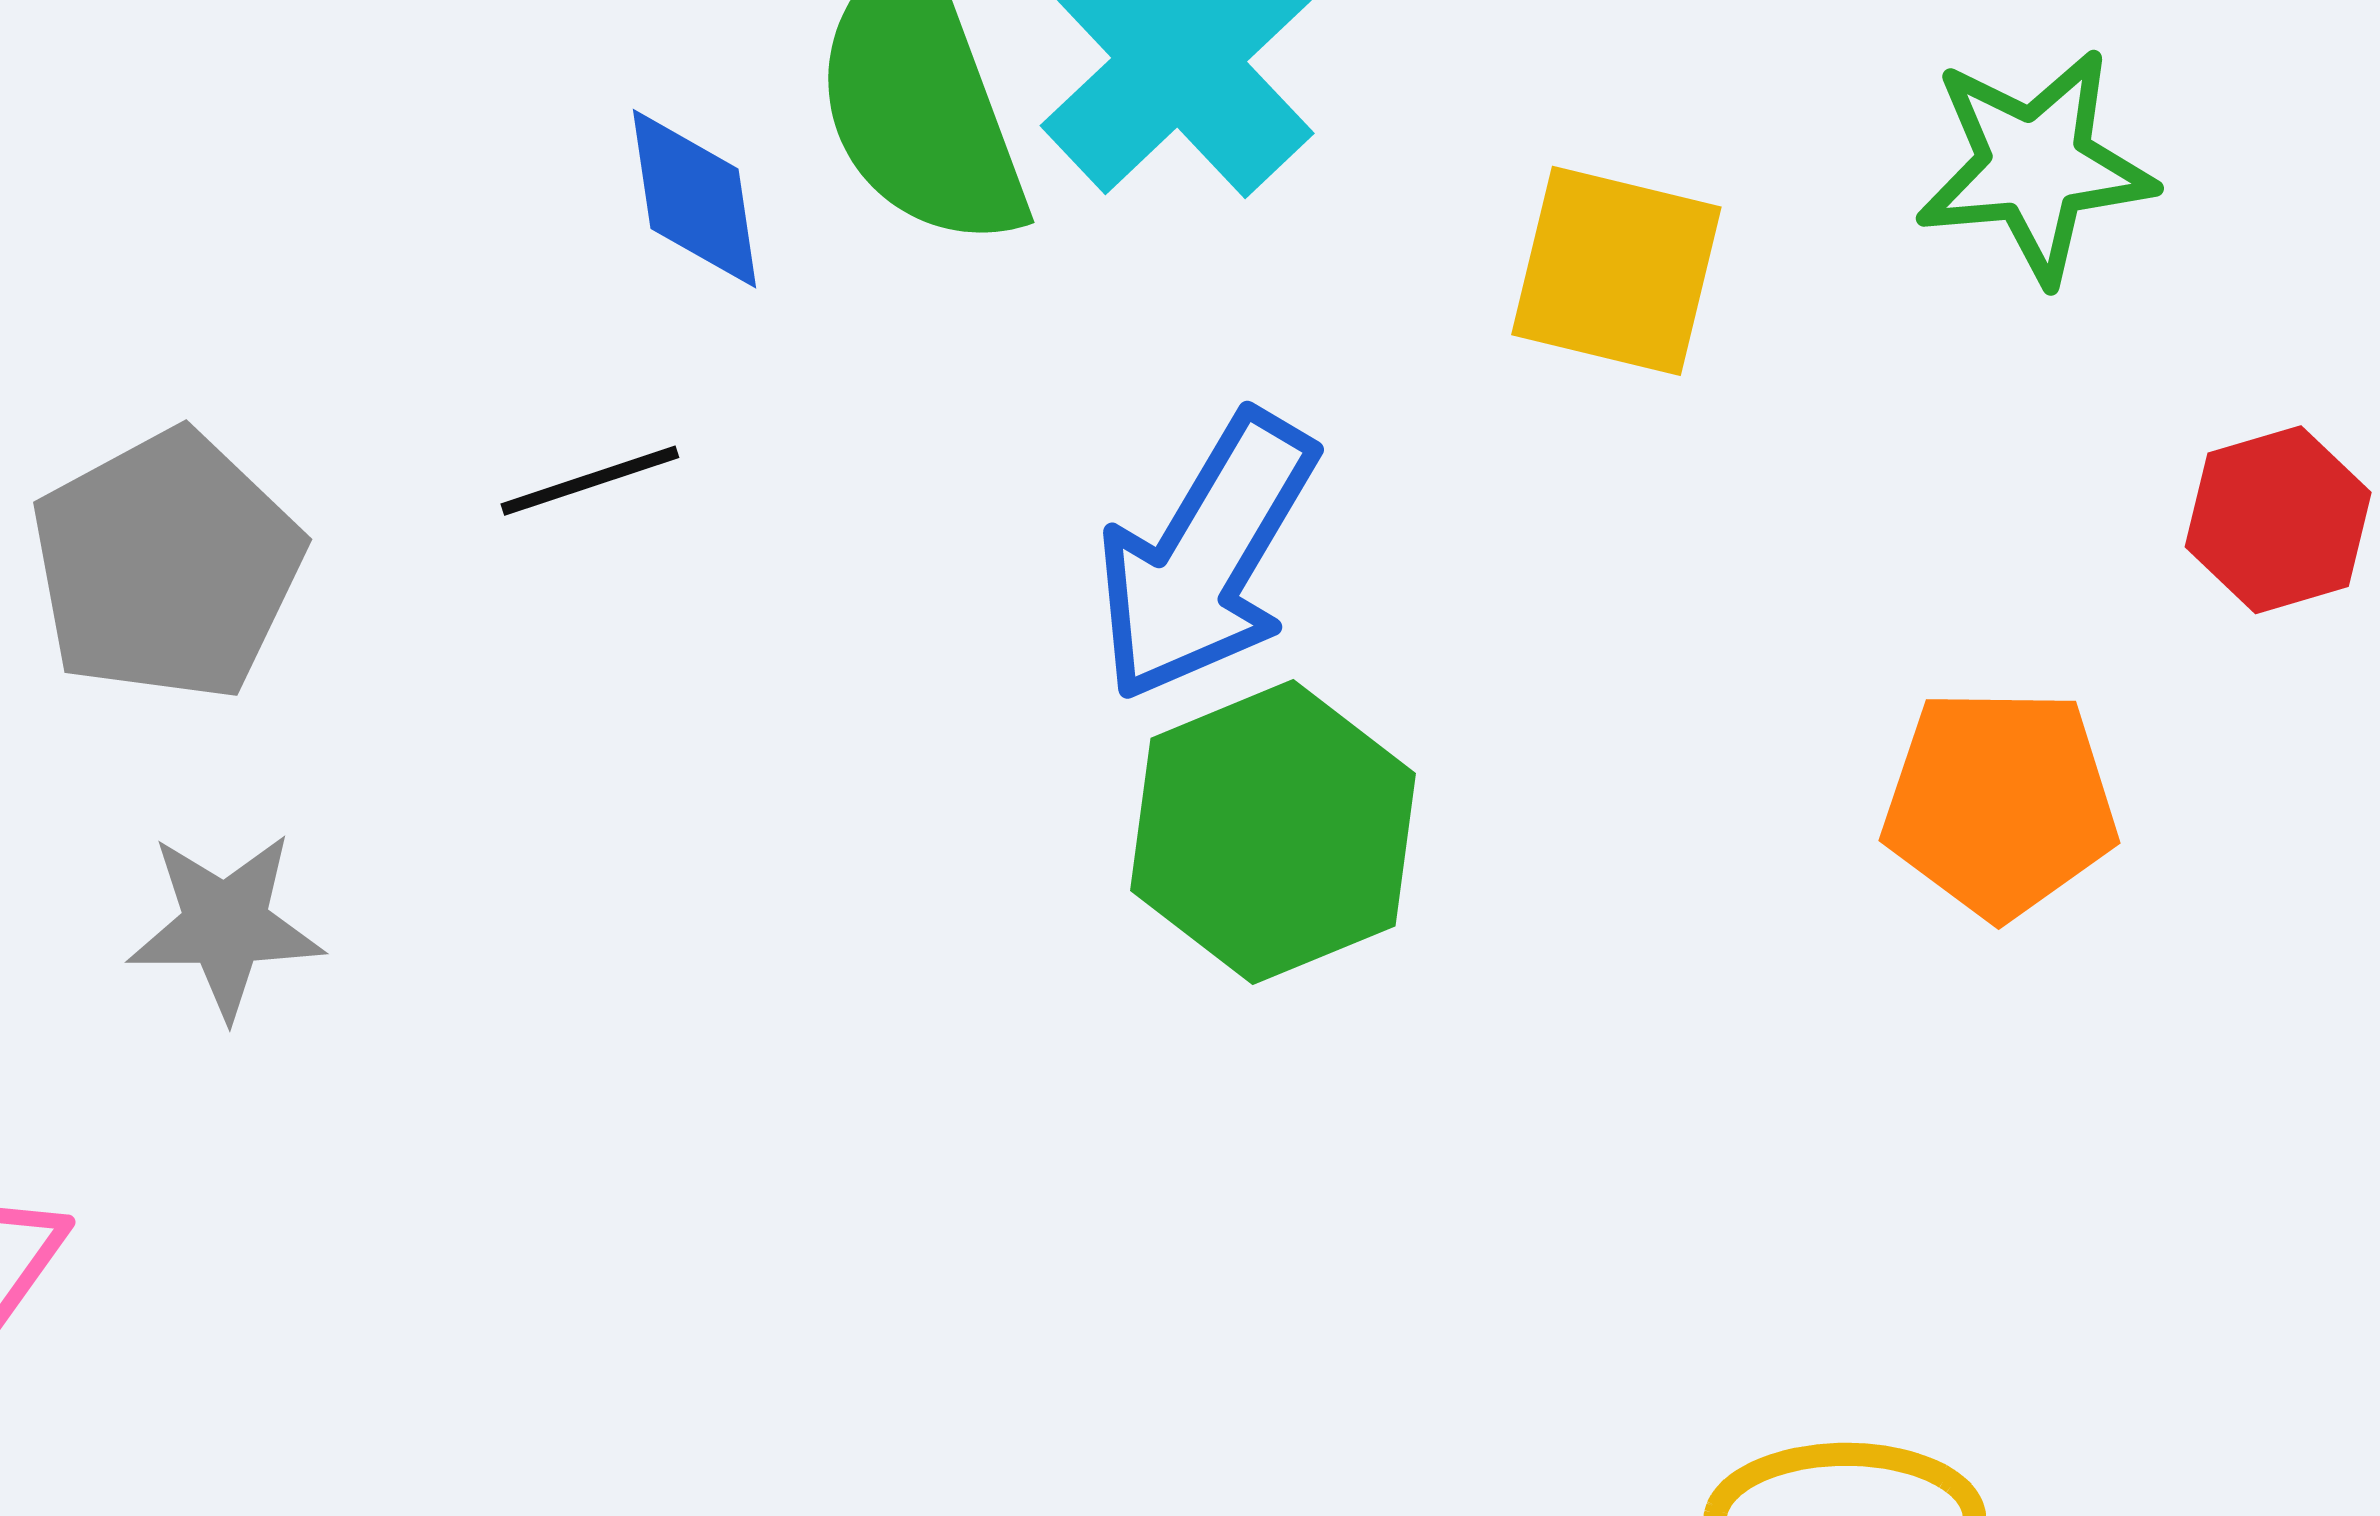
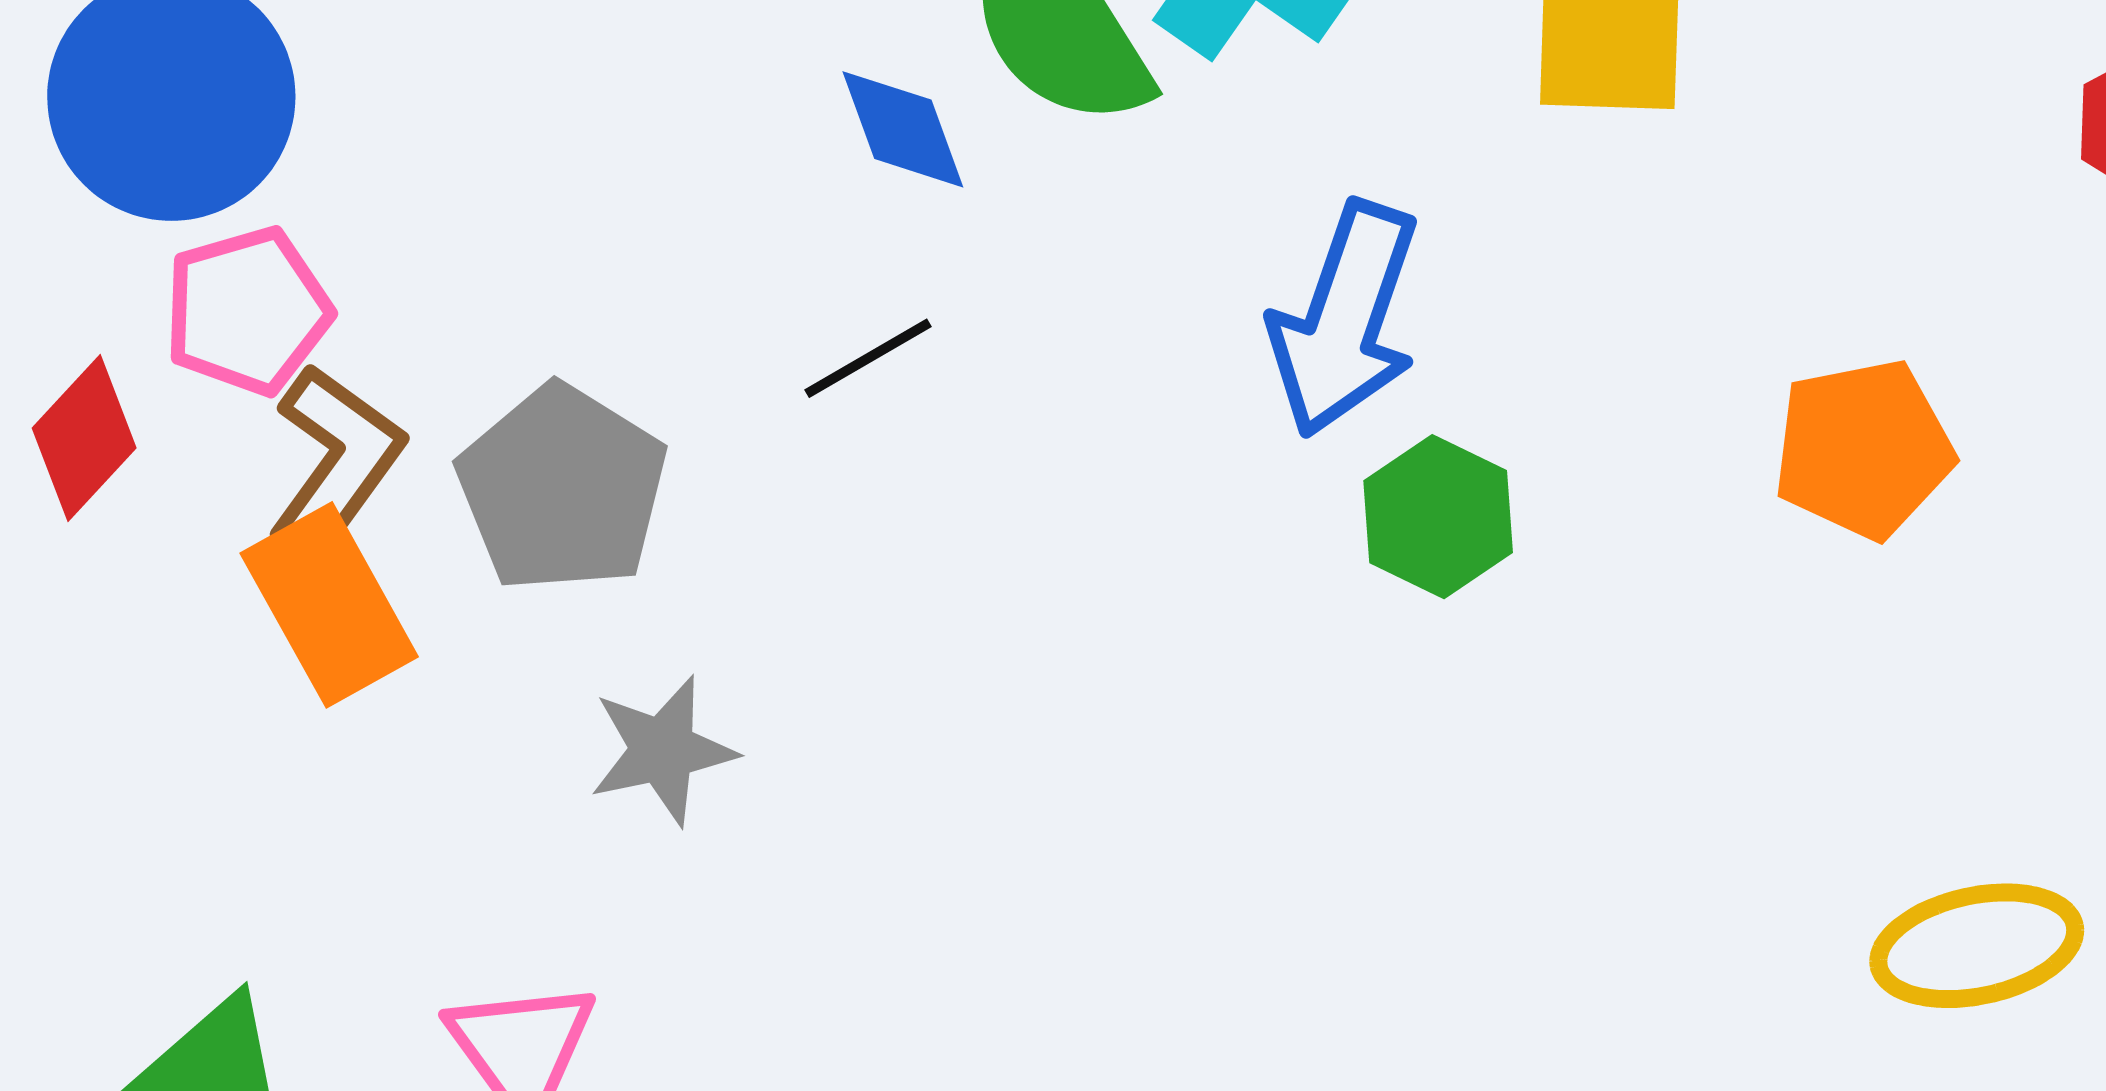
orange pentagon: (2000, 803) -> (1863, 449), moved
green hexagon: (1273, 832) -> (1438, 517), size x0.7

